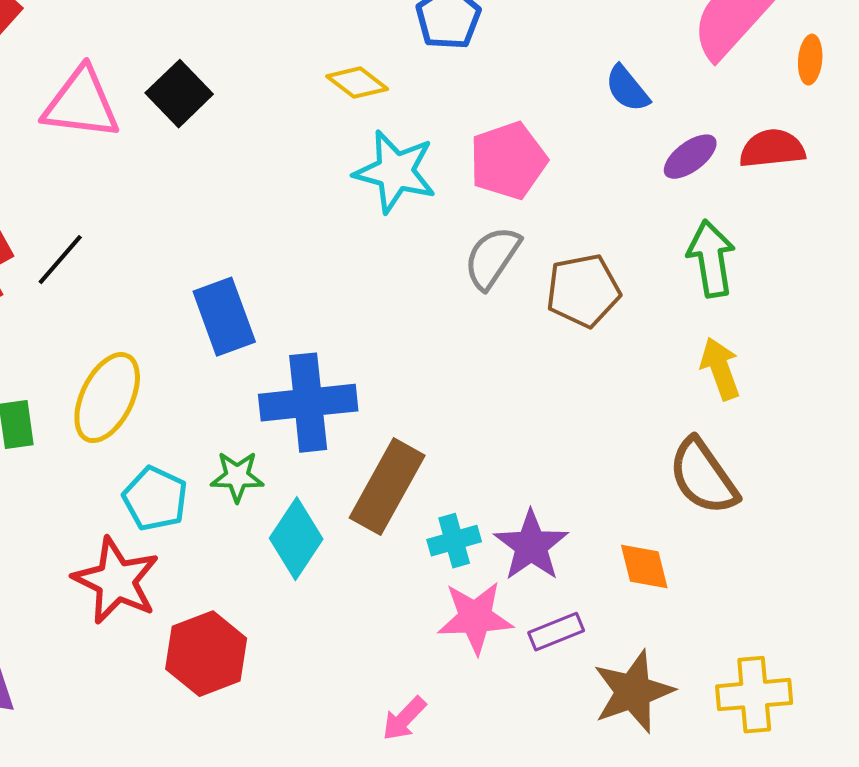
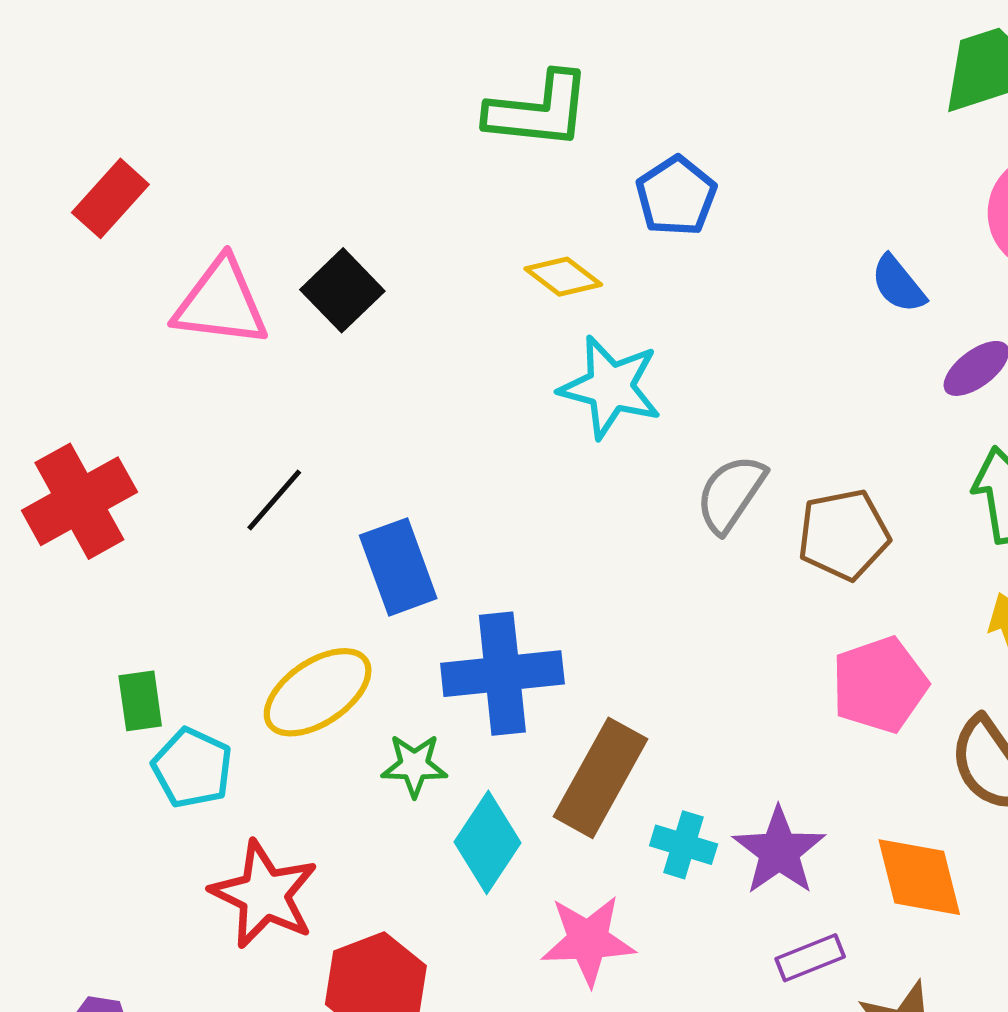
pink pentagon: (508, 161) -> (880, 685), moved
black line: (60, 260) -> (274, 500), moved
yellow ellipse: (107, 398) -> (318, 692), moved, turned 30
cyan pentagon: (155, 499) -> (192, 768), moved
cyan cross: (454, 541) -> (684, 845), turned 33
orange diamond: (644, 567) -> (919, 877), size x1.4
pink star: (475, 618) -> (588, 940), moved

